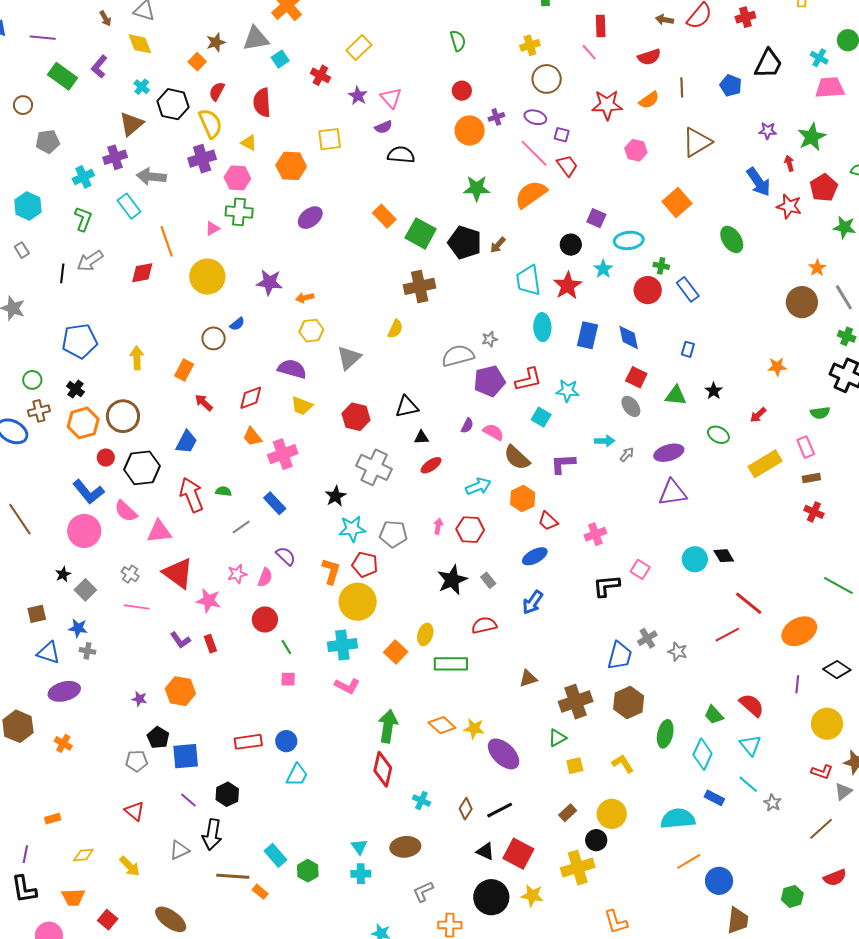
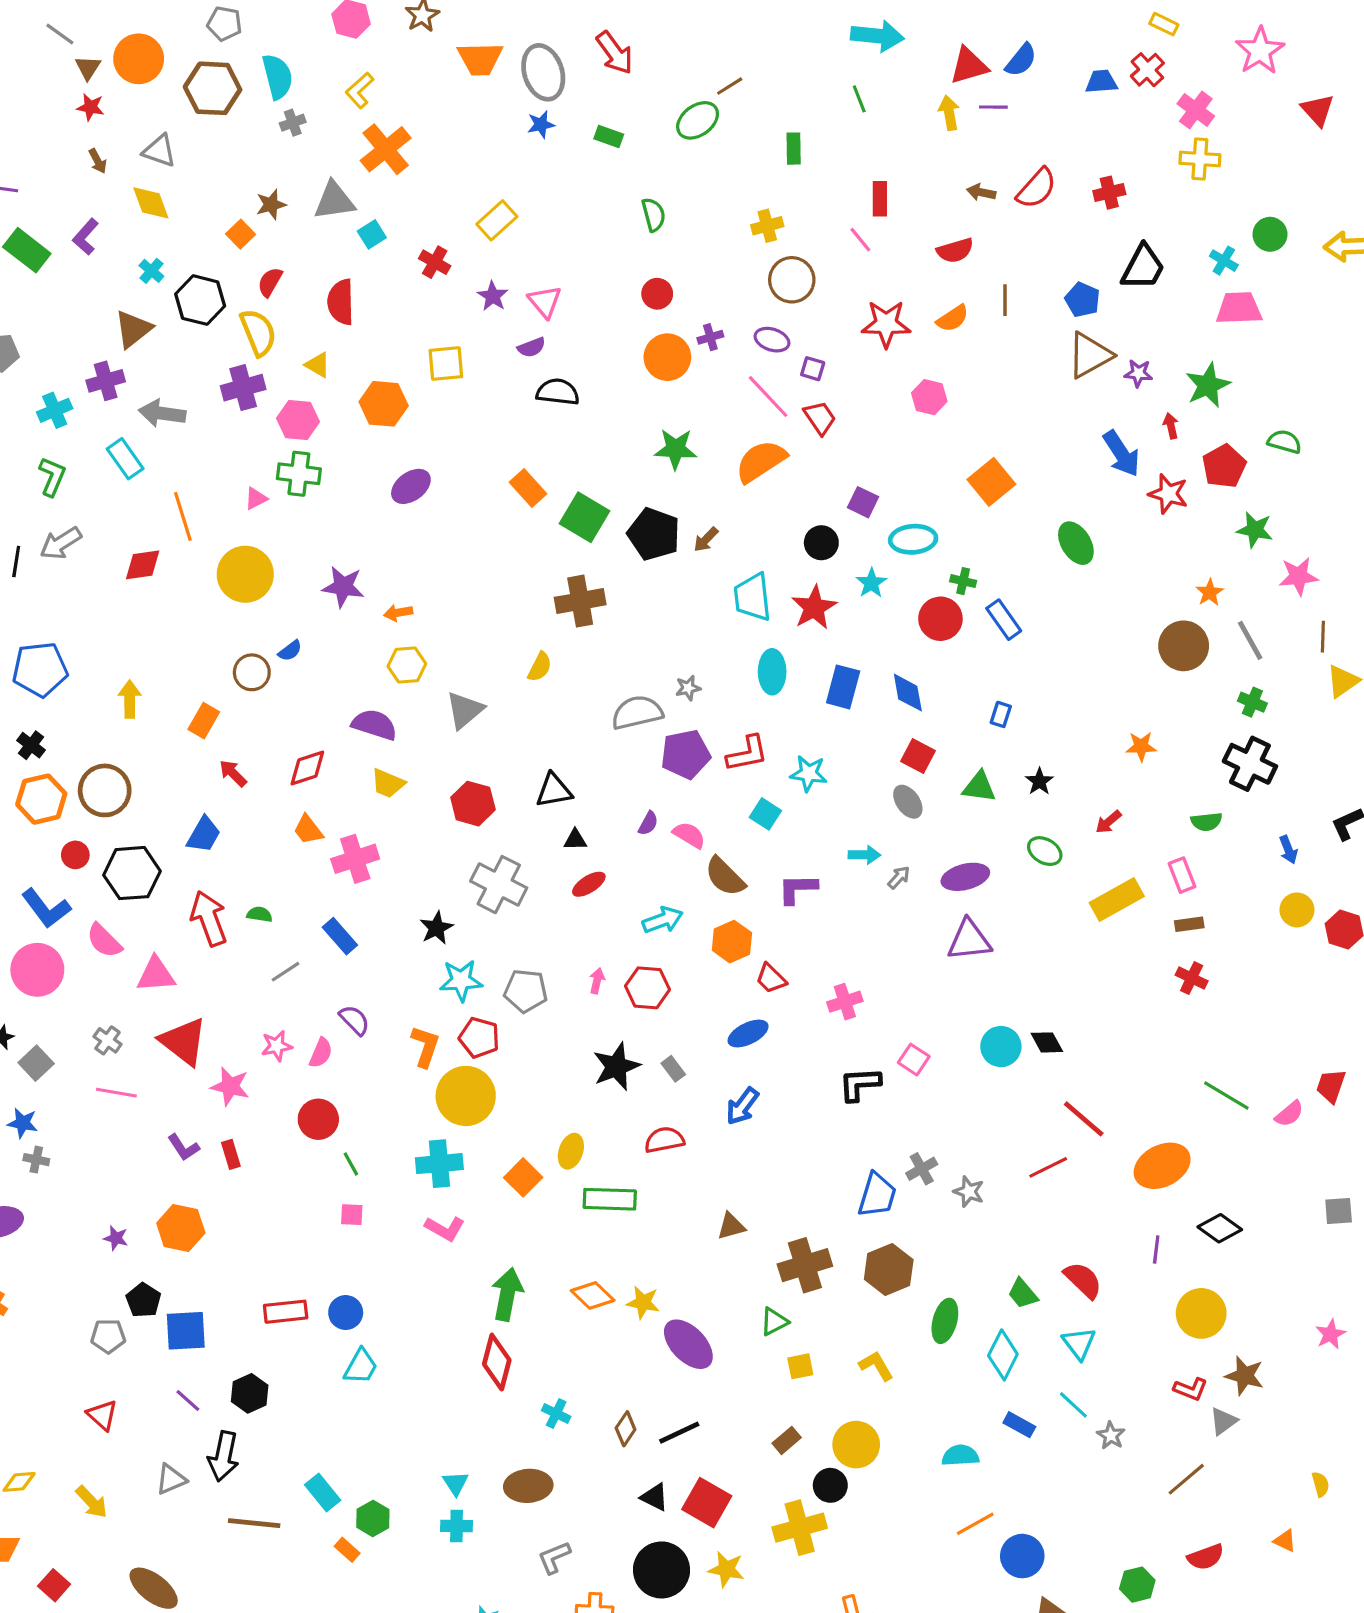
brown triangle: (697, 142) -> (1090, 355), moved
cyan semicircle: (678, 819) -> (960, 1456), size x0.7
orange rectangle: (260, 892) -> (347, 1550), moved

